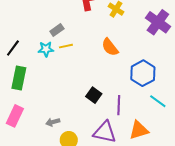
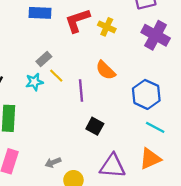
yellow line: (66, 46) -> (56, 76), turned 64
cyan line: (158, 101) -> (155, 127), moved
purple line: (119, 105) -> (81, 91), moved

